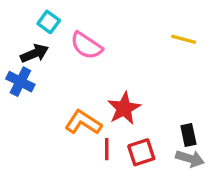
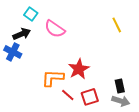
yellow line: (184, 39) -> (117, 25), turned 49
orange L-shape: (83, 122) -> (53, 78), turned -30
red line: (107, 149) -> (68, 95), turned -48

